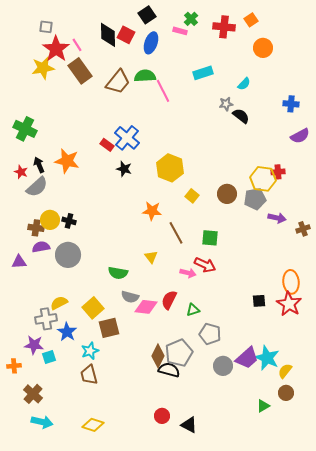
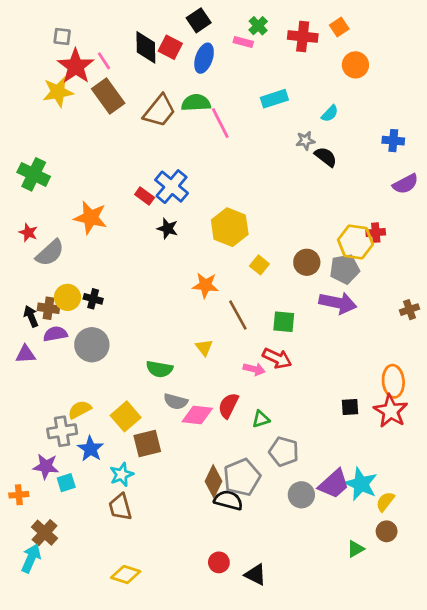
black arrow: (39, 165) -> (31, 316), moved
purple arrow: (277, 218) -> (338, 303), moved, size x1.5
cyan arrow: (42, 422) -> (31, 558), moved, turned -80

